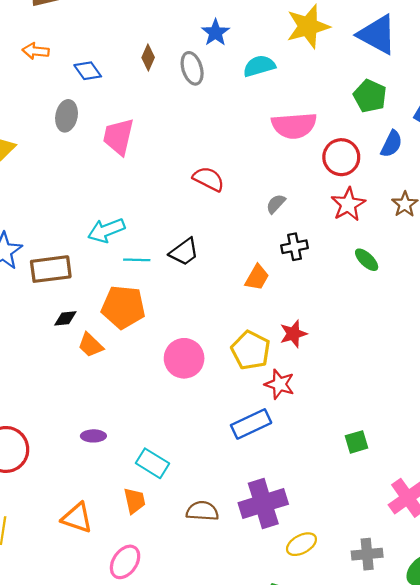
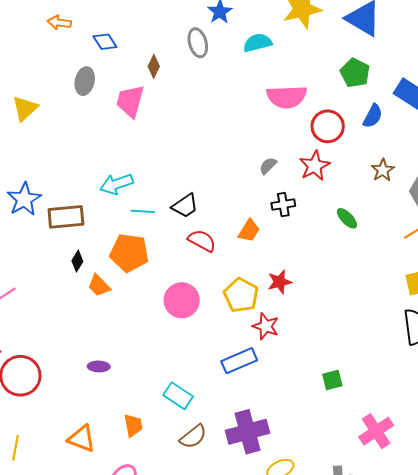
brown diamond: (148, 57) -> (154, 66), moved
red semicircle: (209, 179) -> (202, 241), moved
red star: (348, 204) -> (315, 166), moved
black diamond: (65, 318) -> (77, 261), turned -55
cyan rectangle: (152, 463) -> (178, 396), moved
brown semicircle: (202, 511) -> (193, 437), turned 136

